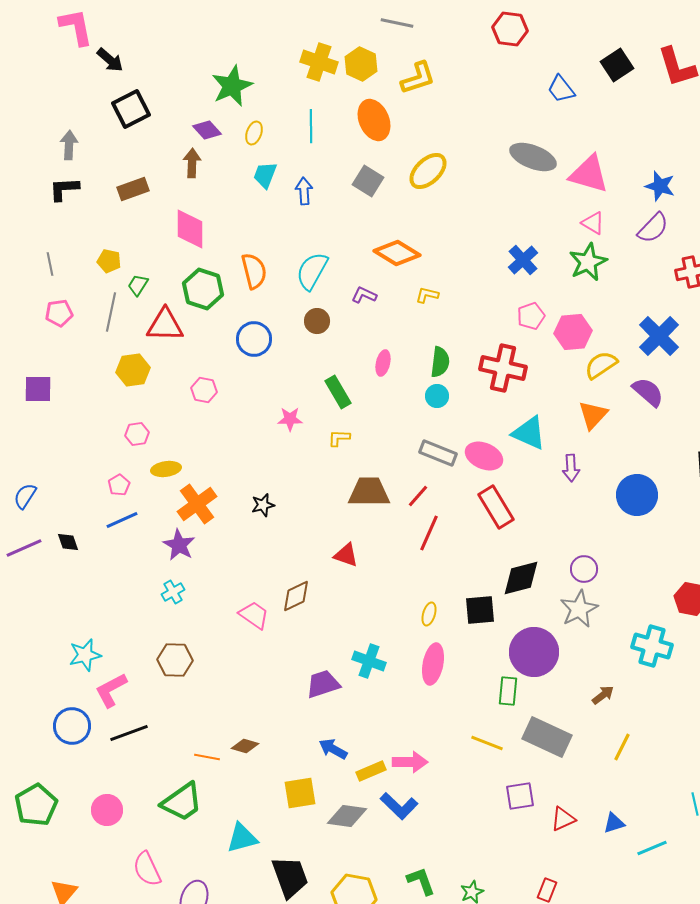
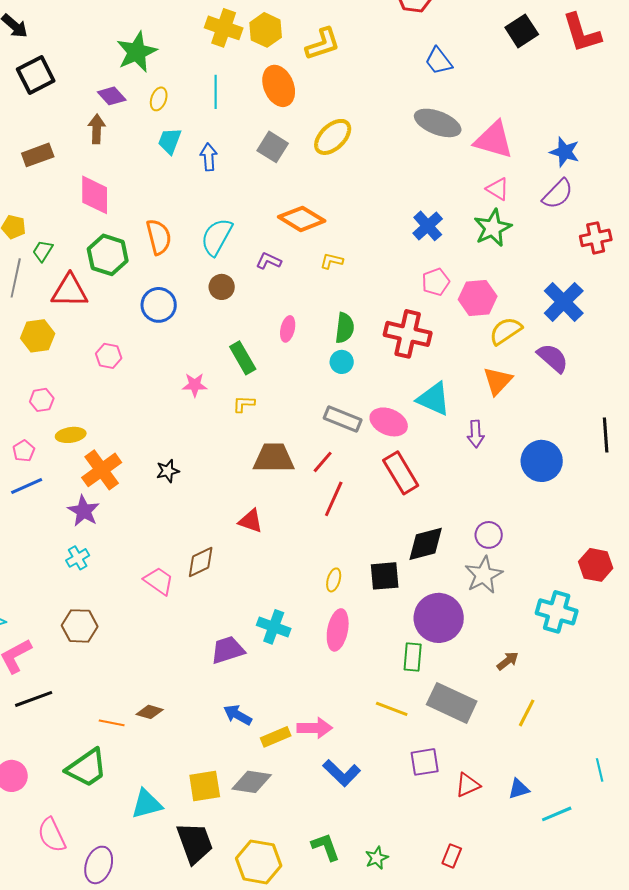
blue trapezoid: (561, 89) -> (439, 61), moved
yellow square: (300, 793) -> (205, 786), moved
blue L-shape: (399, 806) -> (342, 773), moved

